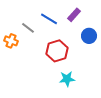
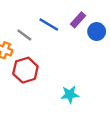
blue circle: (89, 36) -> (97, 32), moved
red hexagon: (57, 51) -> (25, 70), moved

